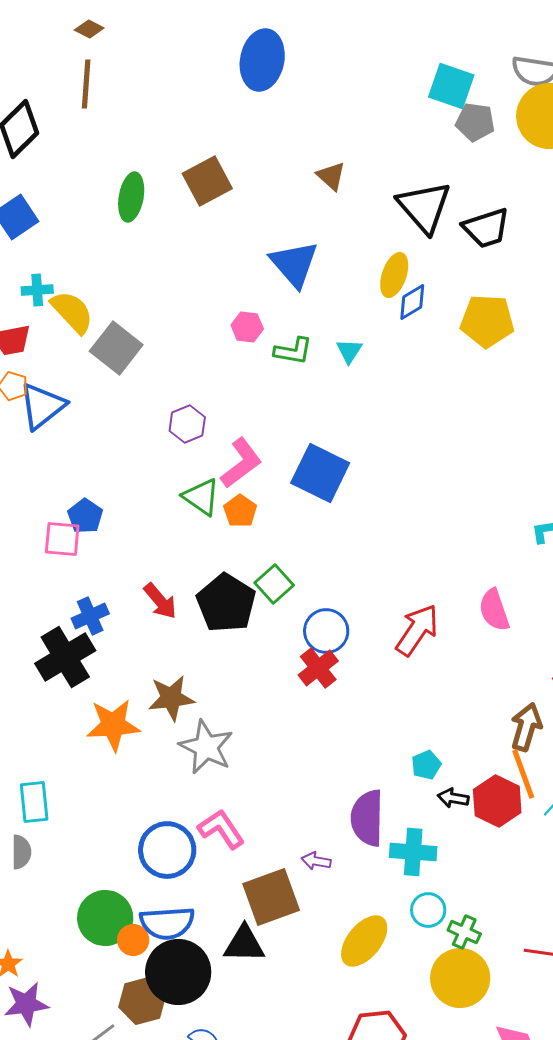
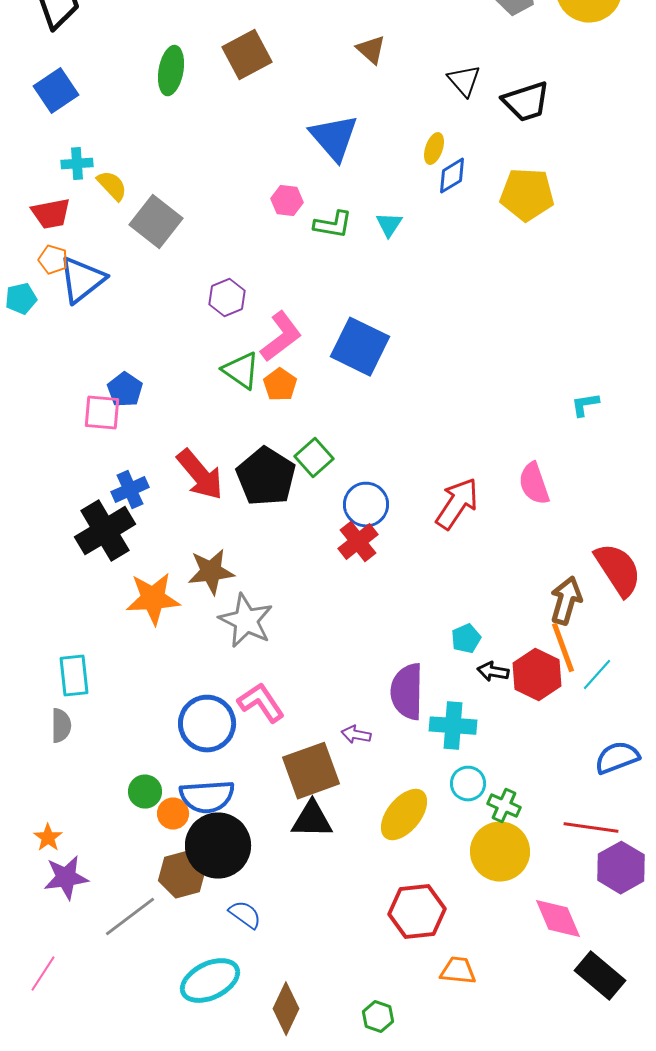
black triangle: (424, 207) -> (464, 81), size x0.6
yellow ellipse: (394, 275) -> (434, 149), size x0.7
yellow semicircle: (72, 312) -> (112, 186), size x0.7
red arrow: (160, 601) -> (200, 475), size x1.4
green circle: (105, 918) -> (145, 792), size x0.6
black triangle: (244, 944) -> (312, 820), moved

